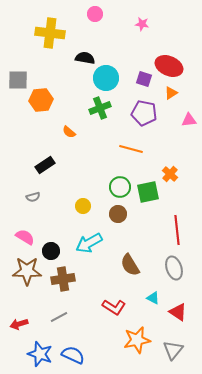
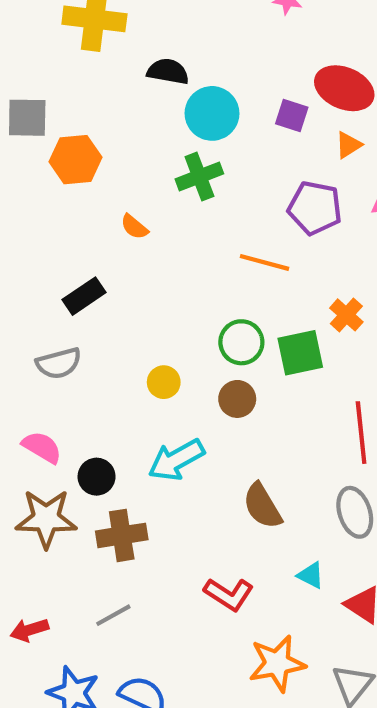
purple pentagon: (144, 113) -> (315, 208), moved
gray semicircle: (33, 197) -> (59, 363), size x1.5

